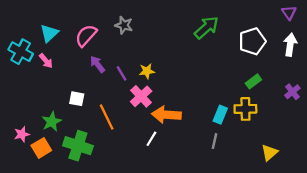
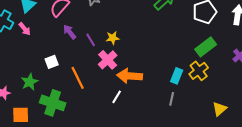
green rectangle: (253, 81) -> (206, 47), size x1.5
white square: (77, 99) -> (52, 62), turned -32
yellow cross: (245, 109) -> (199, 71), turned -36
orange square: (41, 148) -> (21, 115), moved, turned 30

